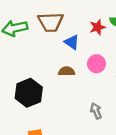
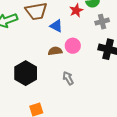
pink circle: (96, 64) -> (73, 46), moved
gray arrow: (96, 111) -> (68, 78), moved

